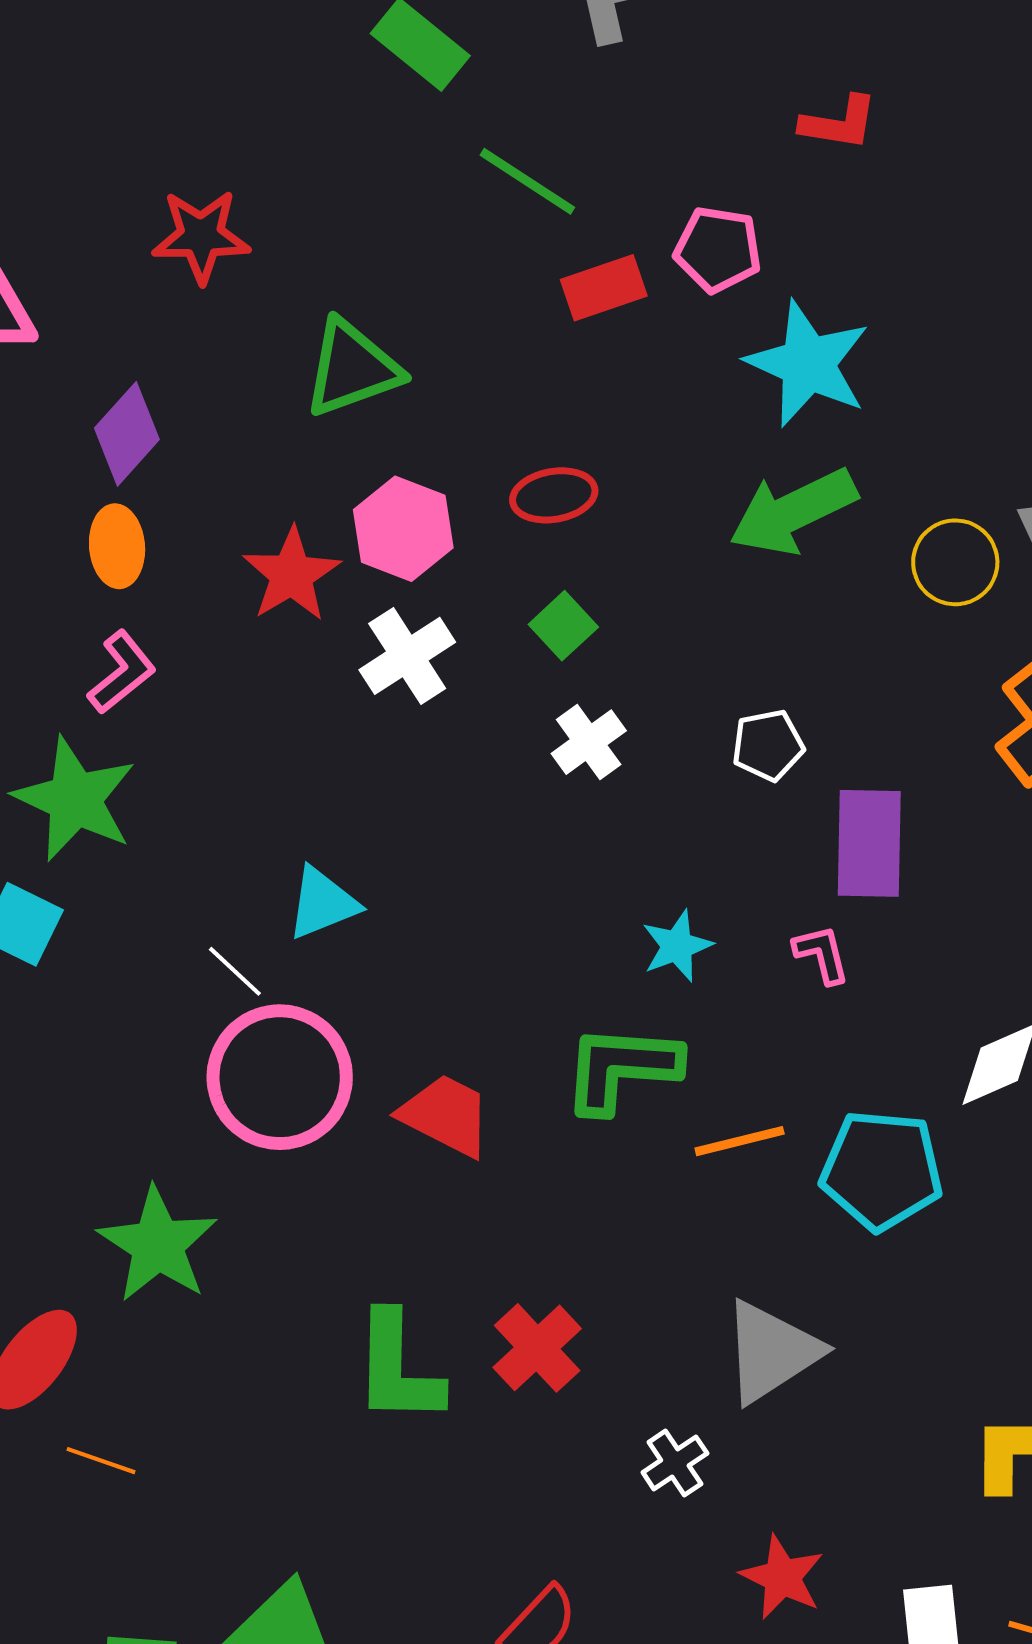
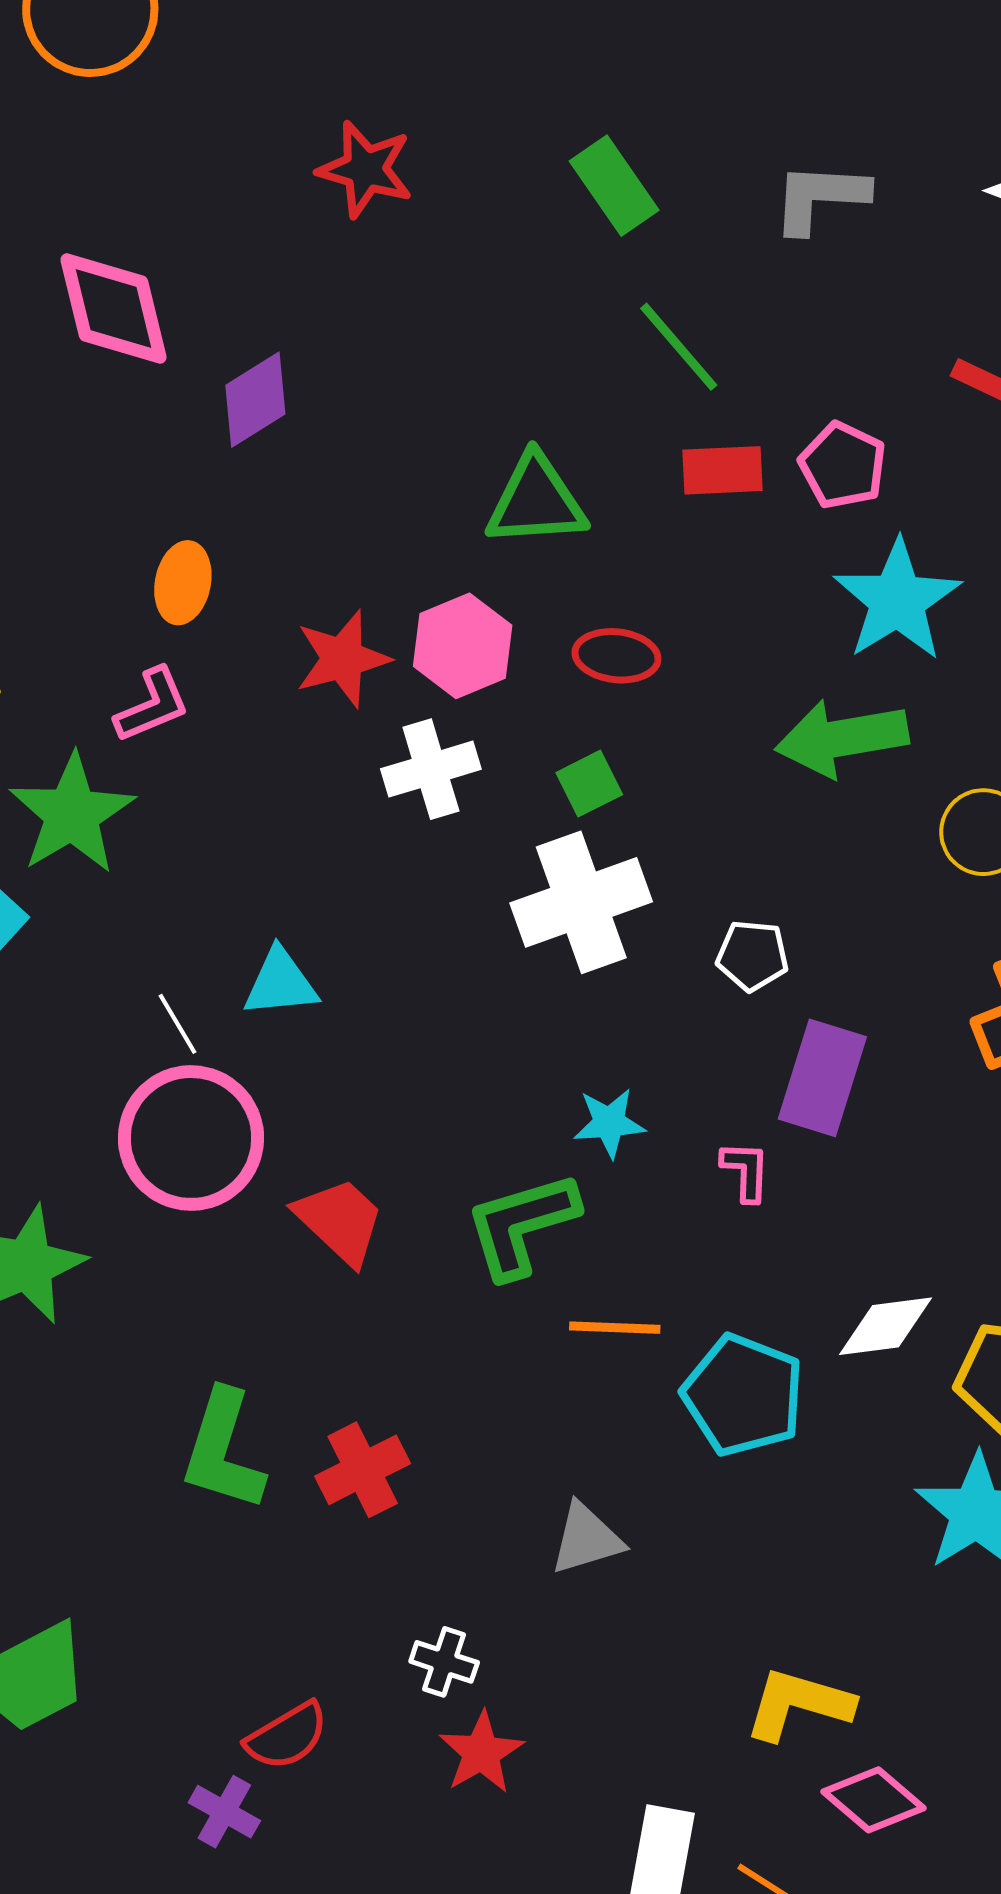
red star: (201, 236) -> (365, 169), moved
green triangle: (352, 368) -> (536, 501), moved
purple diamond: (127, 434) -> (255, 400), moved
white cross: (589, 742) -> (581, 902), size x1.8
green L-shape: (621, 1068) -> (521, 1225), turned -37
gray triangle: (771, 1352) -> (586, 1539), size x0.7
white cross: (675, 1463) -> (444, 1662), moved, turned 36
red star: (782, 1577) -> (481, 1753), moved

